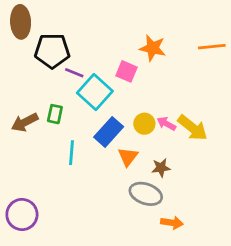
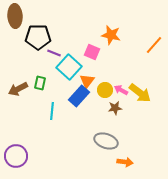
orange line: (212, 47) -> (154, 45), moved, turned -42
orange triangle: (128, 157) -> (87, 81), moved
brown star: (161, 168) -> (115, 108), moved

